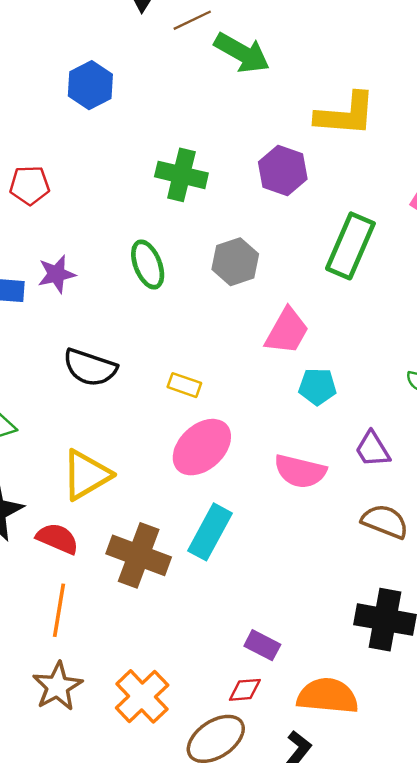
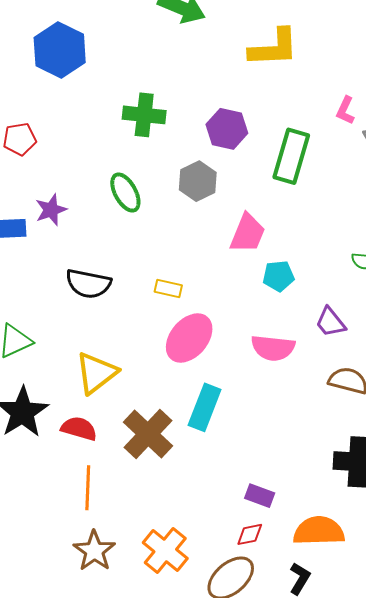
blue hexagon: (90, 85) -> (60, 50), size x1.4
purple hexagon: (283, 171) -> (227, 129), moved
brown cross: (139, 555) -> (148, 434), turned 30

